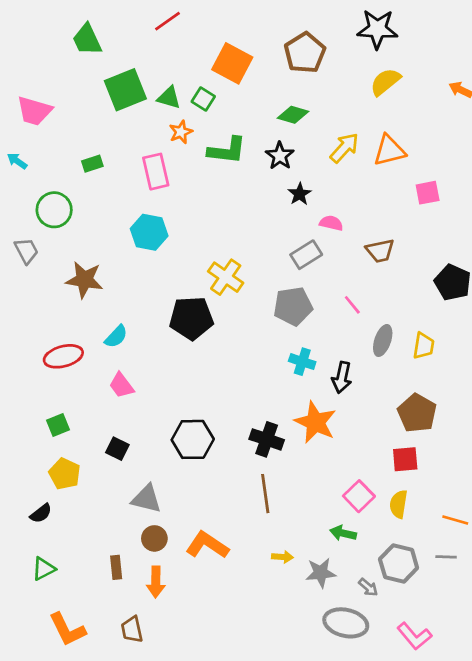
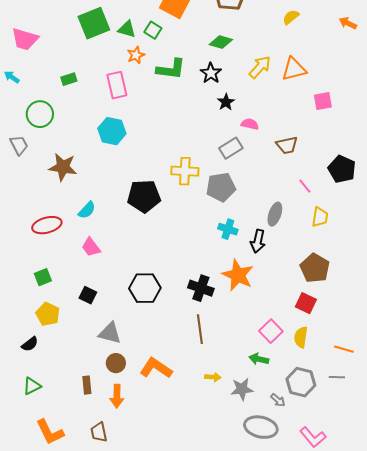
yellow semicircle: (385, 82) -> (291, 17), size x0.7
yellow cross: (226, 277) -> (185, 171), moved, turned -32
pink line: (352, 305) -> (305, 186), moved
gray ellipse: (383, 340) -> (275, 214), moved
red square: (405, 459) -> (306, 303), turned 30

